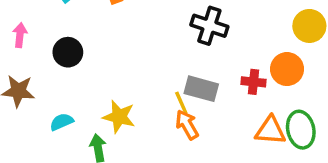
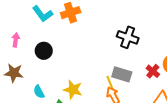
red cross: (254, 82) -> (153, 71), turned 32
cyan semicircle: (62, 122) -> (39, 92), turned -96

